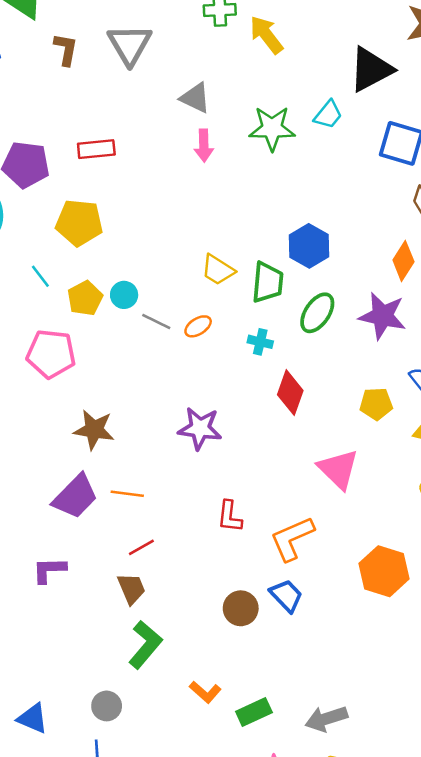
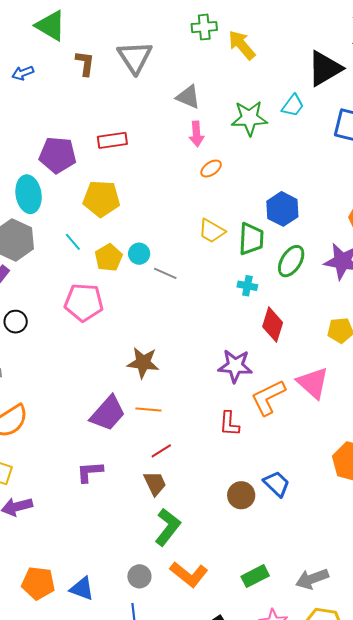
orange ellipse: (198, 326) -> (211, 169), moved
purple star: (200, 428) -> (235, 366), moved
brown star: (94, 430) -> (143, 363), moved
orange L-shape: (292, 538) -> (268, 397), moved
orange L-shape: (205, 692) -> (189, 574), moved, size x1.5

